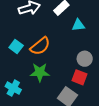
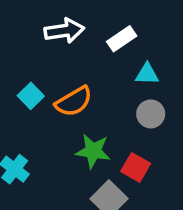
gray circle: (85, 59) -> (151, 114), moved
green star: (40, 72) -> (93, 151), moved

